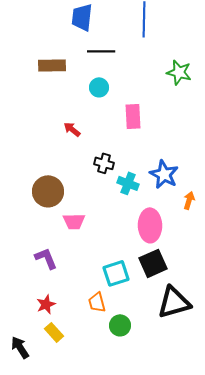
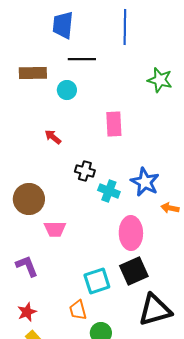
cyan circle: (99, 87) -> (67, 90), moved
orange arrow: (189, 200) -> (170, 208), turned -96

